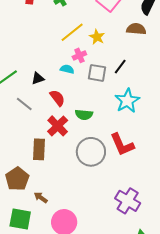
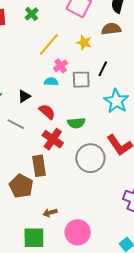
yellow star: (97, 37) -> (84, 43), moved
brown pentagon: (17, 179) -> (21, 186), moved
brown arrow: (41, 198) -> (50, 213), turned -40

